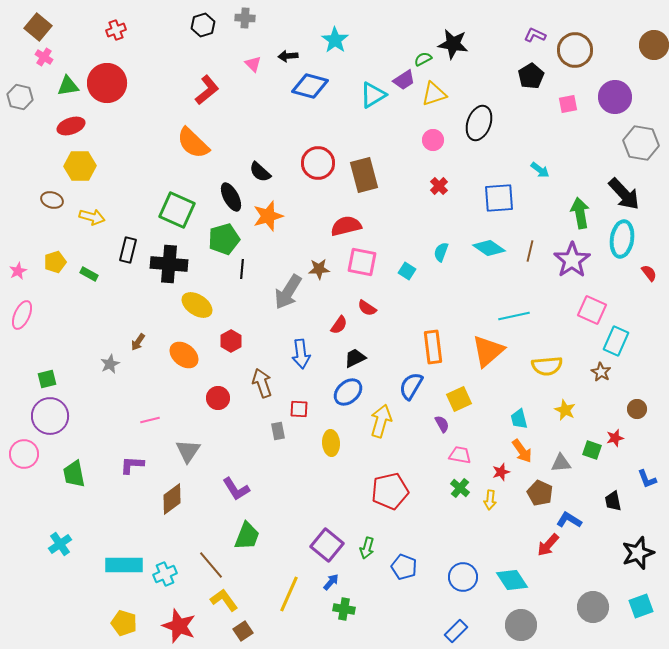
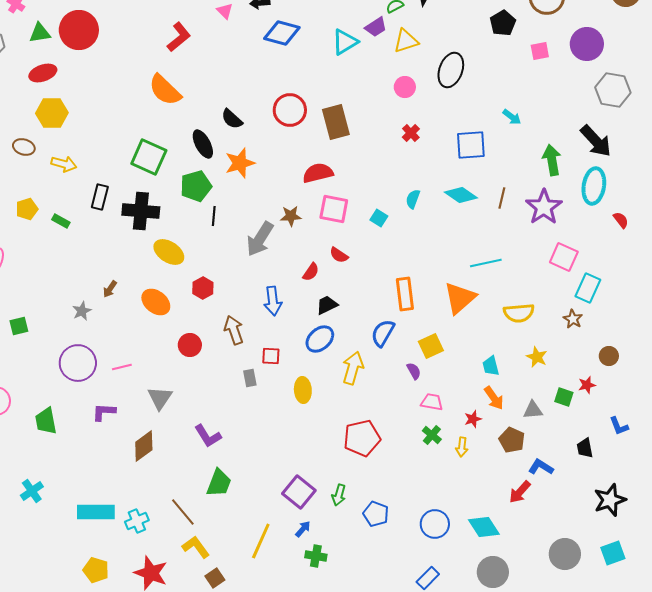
purple circle: (50, 416) -> (78, 363), moved

